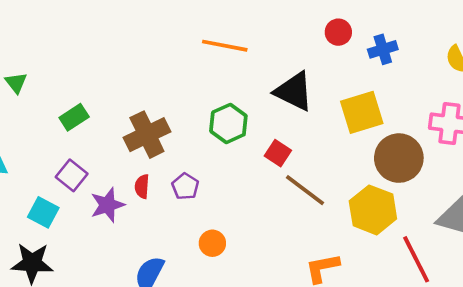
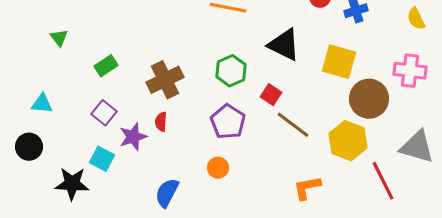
yellow square: (362, 112) -> (339, 62), turned 33
purple pentagon: (185, 186) -> (228, 122), moved, size x1.6
cyan square: (43, 212) -> (102, 159), moved

